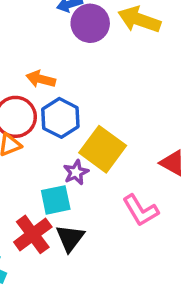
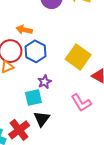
yellow square: (103, 149) -> (78, 57), moved
red cross: (33, 234) -> (19, 130), moved

